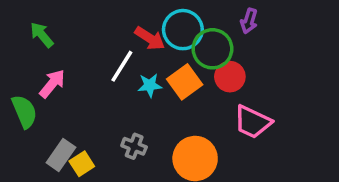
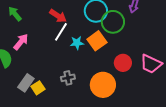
red arrow: (150, 38) -> (58, 16), moved
red circle: (230, 77) -> (123, 63), moved
pink trapezoid: (253, 122) -> (151, 64), moved
gray cross: (134, 146) -> (68, 78), turned -32

